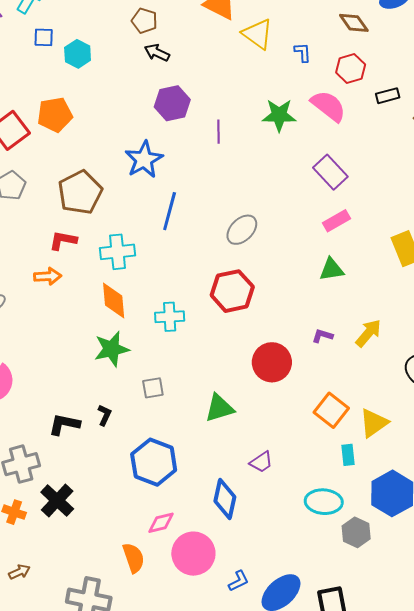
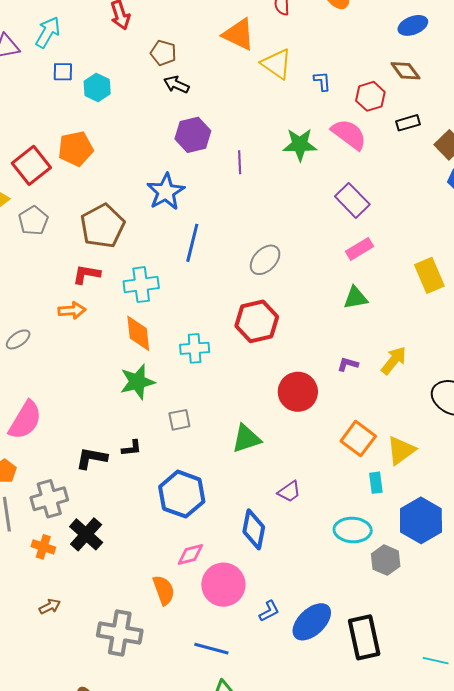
brown diamond: (354, 23) -> (405, 71), moved
black L-shape: (104, 415) -> (132, 448), turned 60

